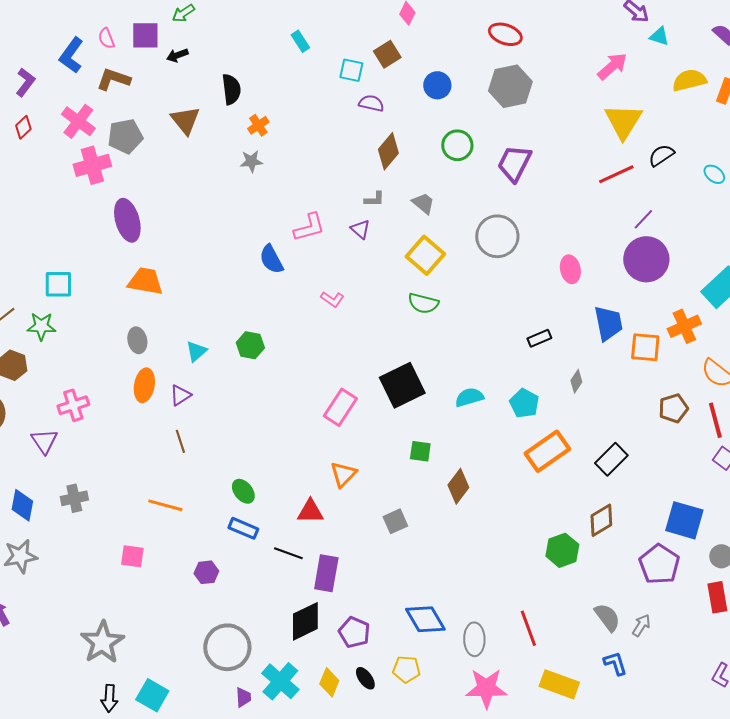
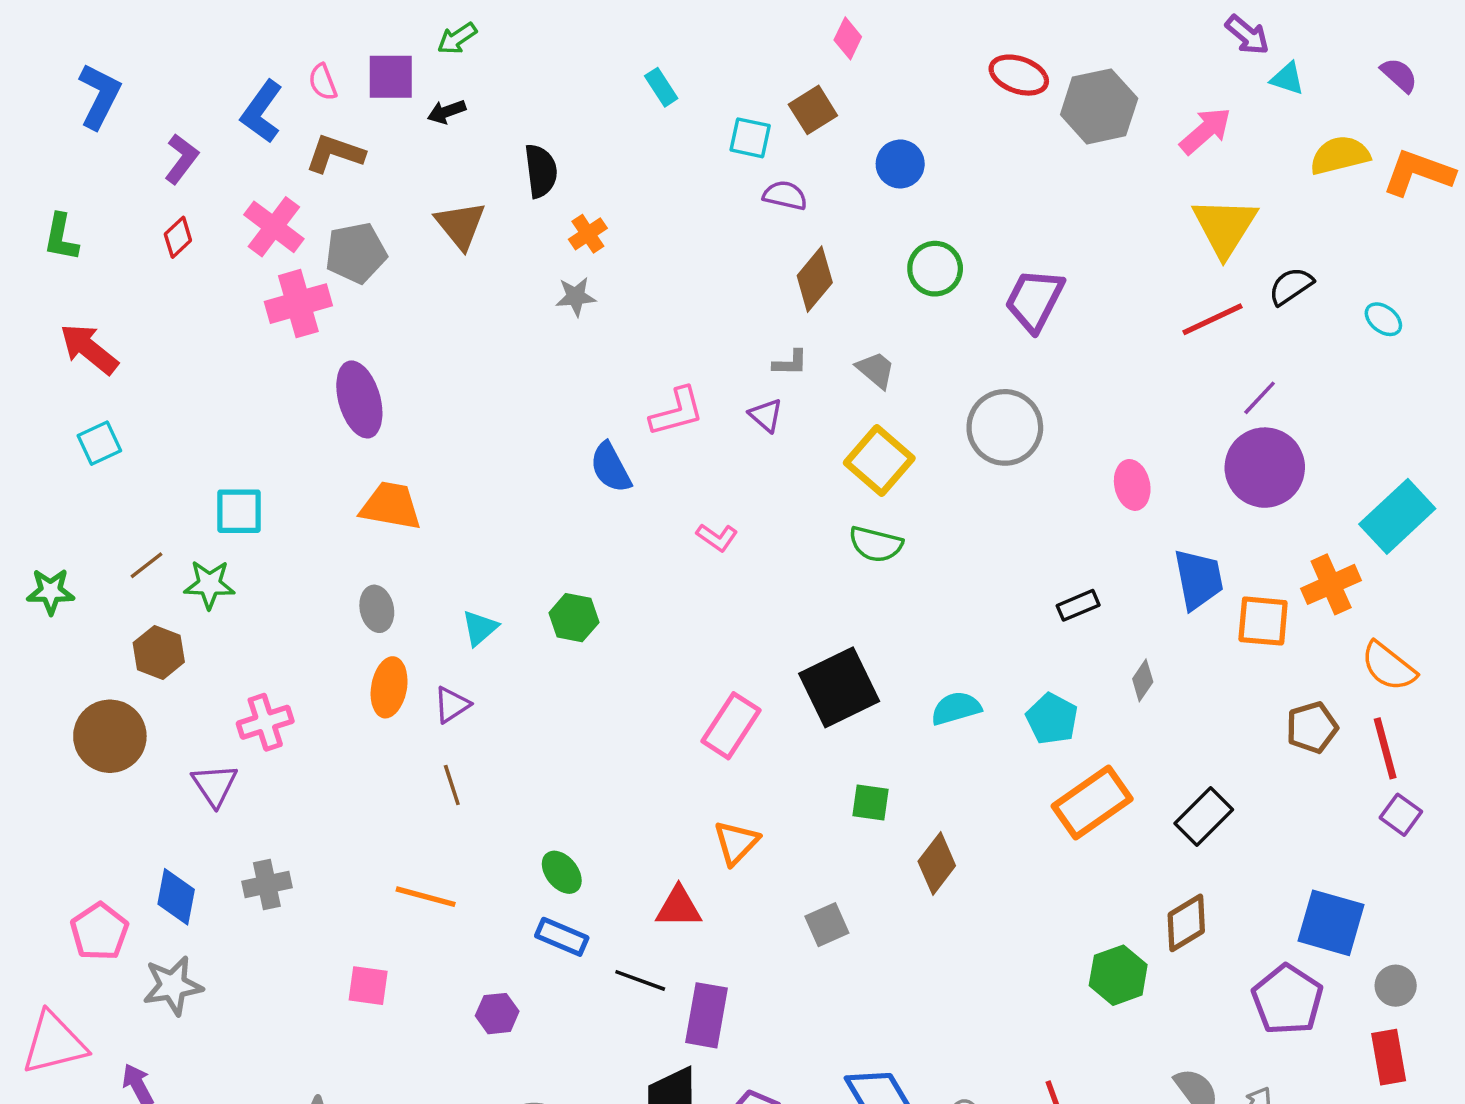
gray hexagon: (510, 86) -> (1099, 106), moved

